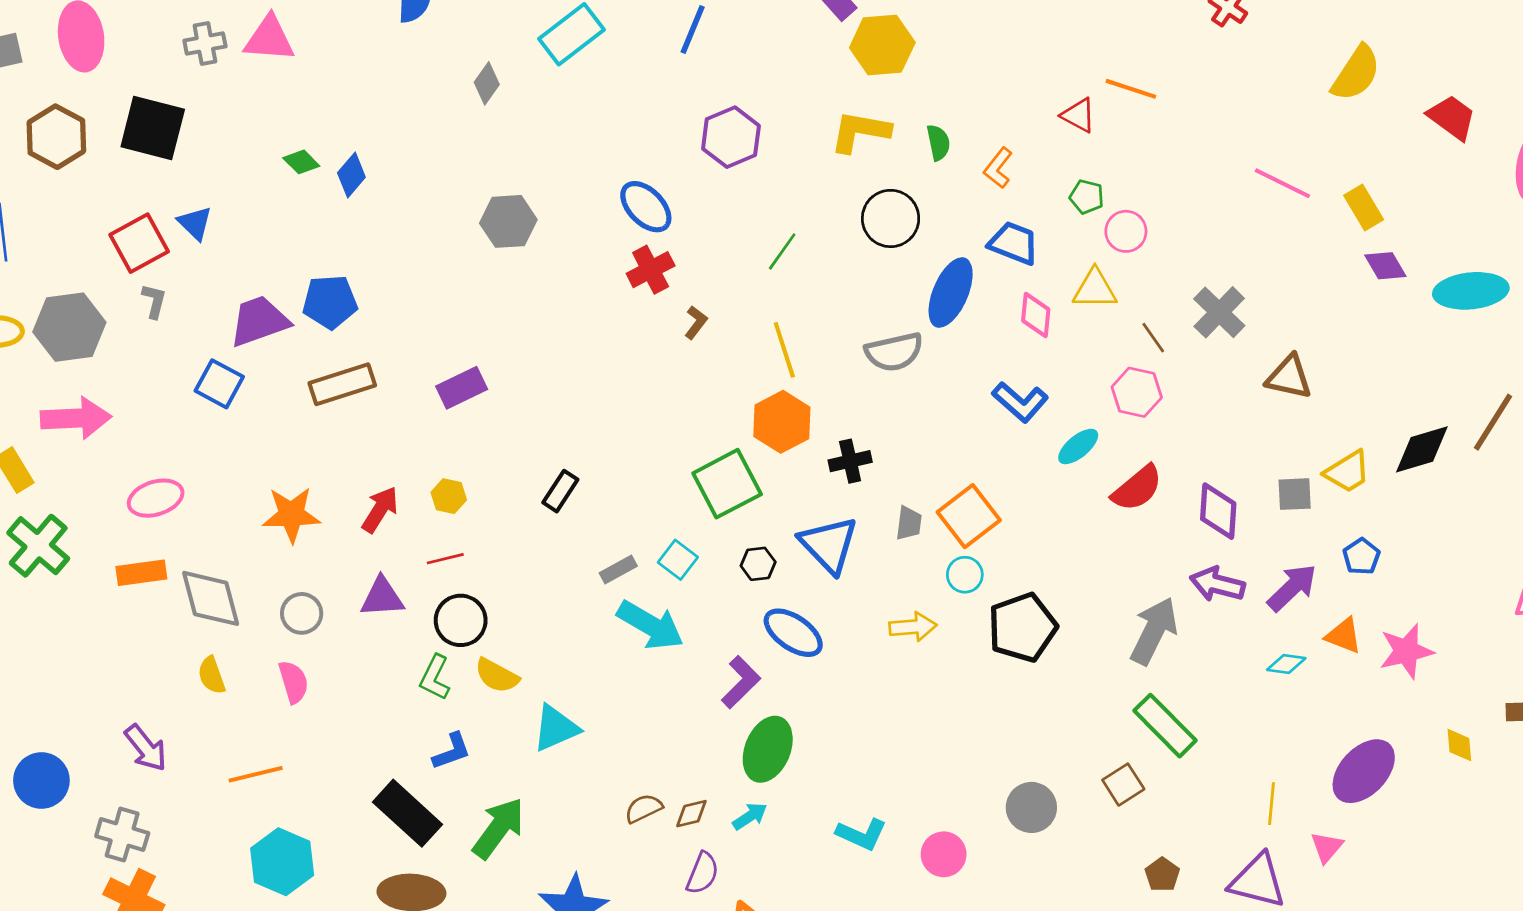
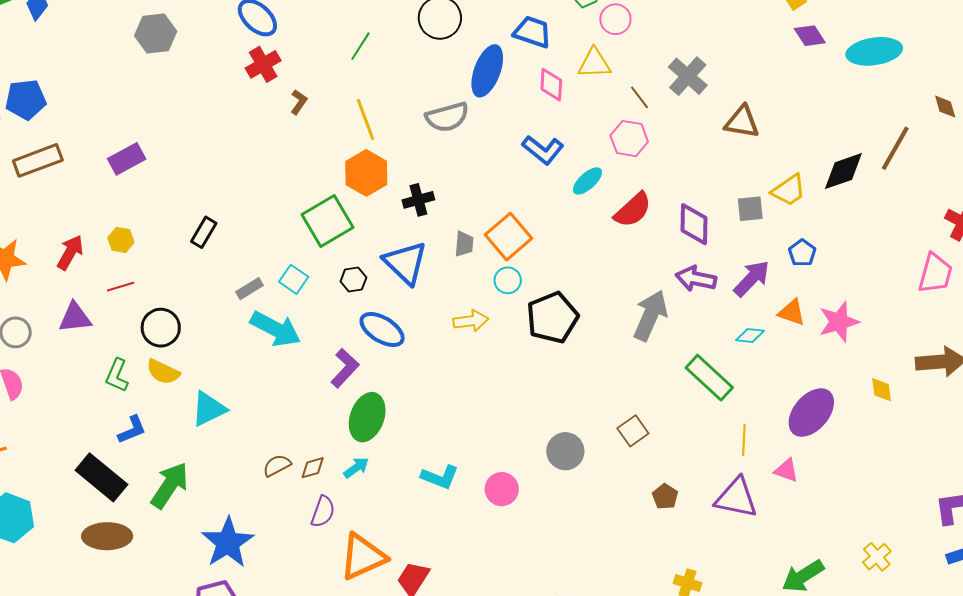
black circle: (461, 620) -> (161, 328), moved
green rectangle: (1165, 726) -> (709, 378), moved
pink triangle: (1327, 847) -> (786, 470), turned -48

